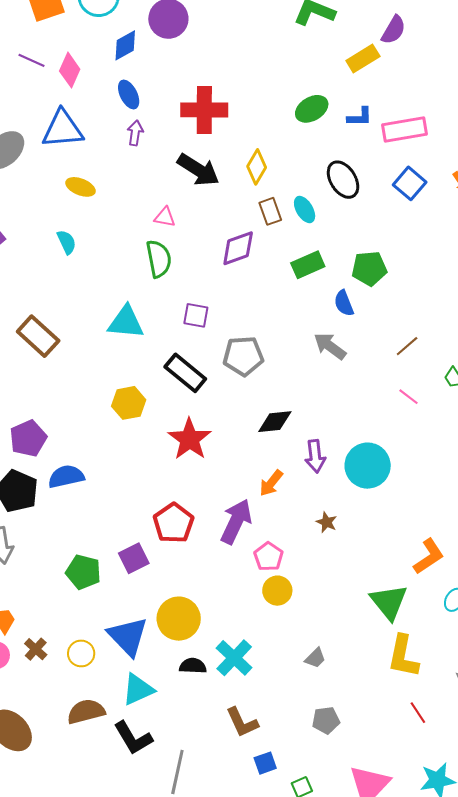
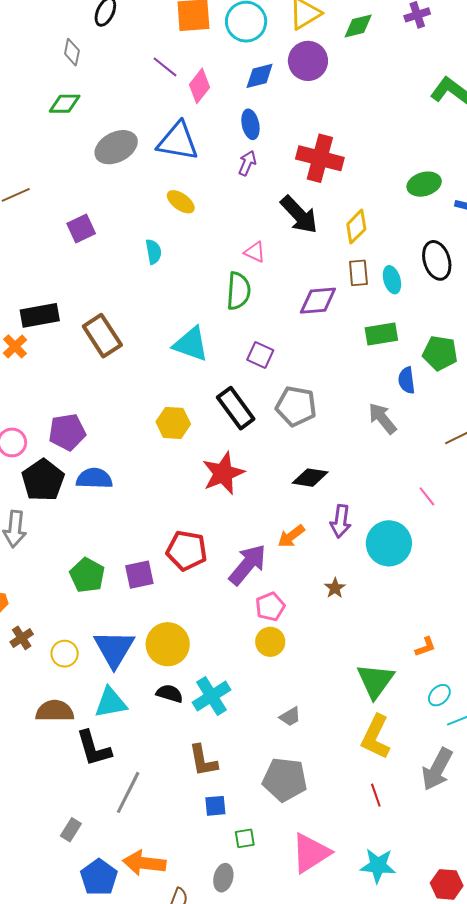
pink line: (409, 397) -> (427, 496), moved
red pentagon: (173, 523) -> (187, 550), turned 30
orange L-shape: (429, 557) -> (425, 647), size x0.6
gray pentagon: (326, 720) -> (285, 779), size x1.6

